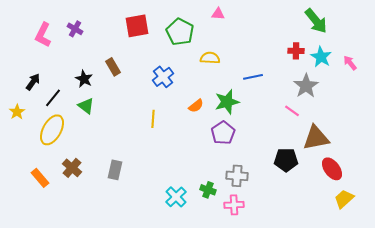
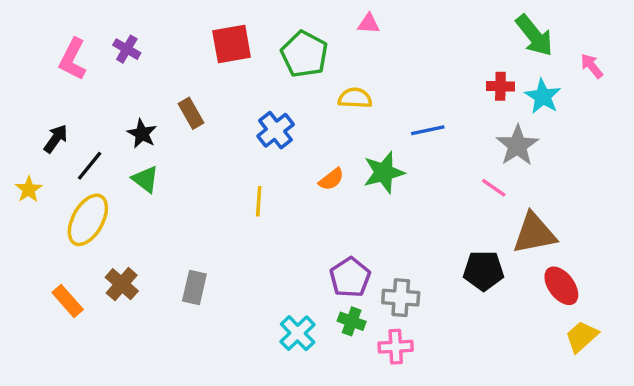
pink arrow: (350, 63) -> (592, 66), moved
purple pentagon: (223, 133) -> (350, 277), moved

